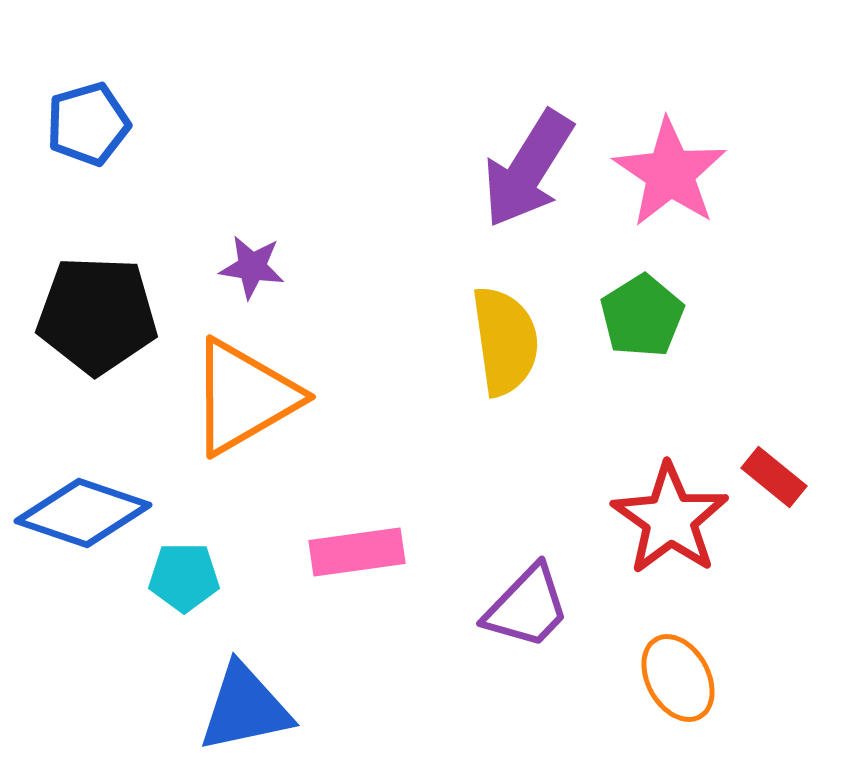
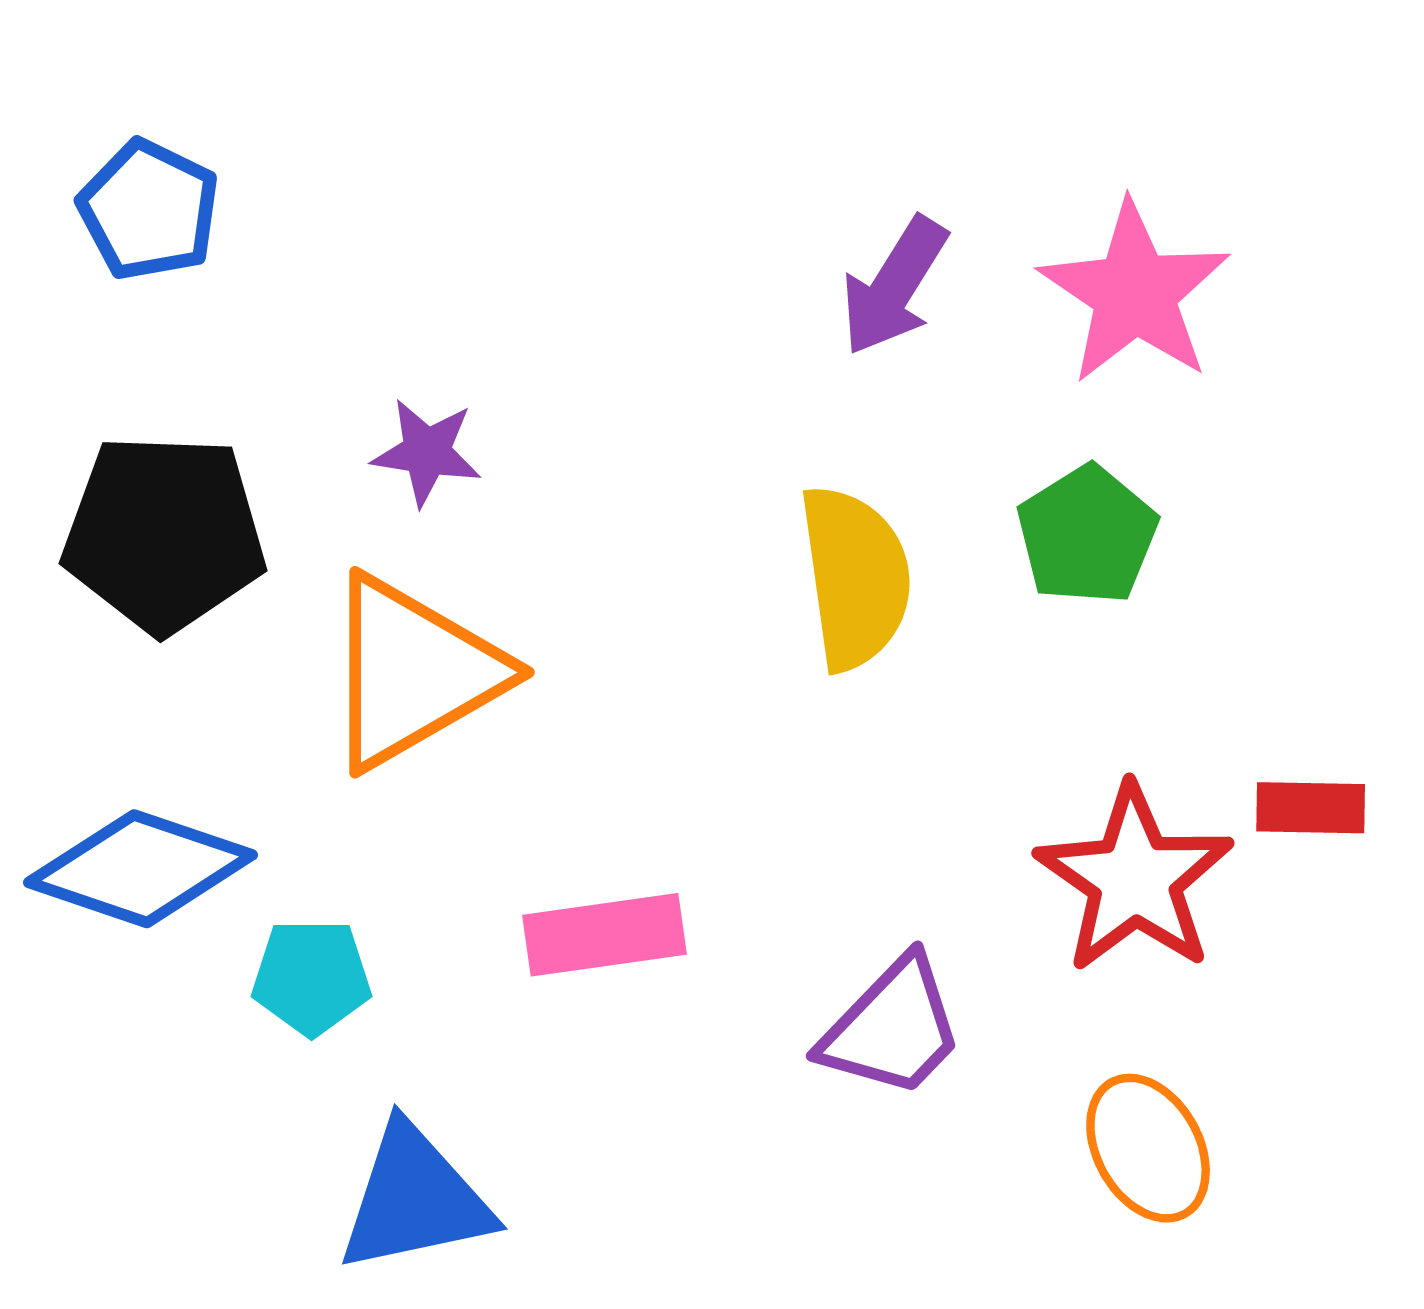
blue pentagon: (88, 124) -> (149, 210), turned -30
purple arrow: (528, 169) -> (894, 286), size x0.7
red rectangle: (774, 477) -> (1311, 808), turned -38

